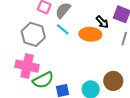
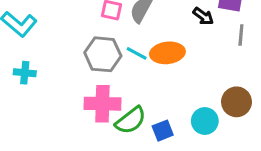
cyan line: (63, 29) -> (137, 53), moved
orange ellipse: (90, 34) -> (167, 53), moved

